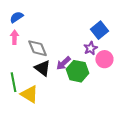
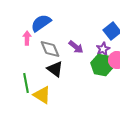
blue semicircle: (16, 17) -> (41, 23), moved, size x1.5
purple arrow: (63, 63) -> (76, 47), moved, turned -98
green hexagon: (77, 71) -> (102, 65), moved

